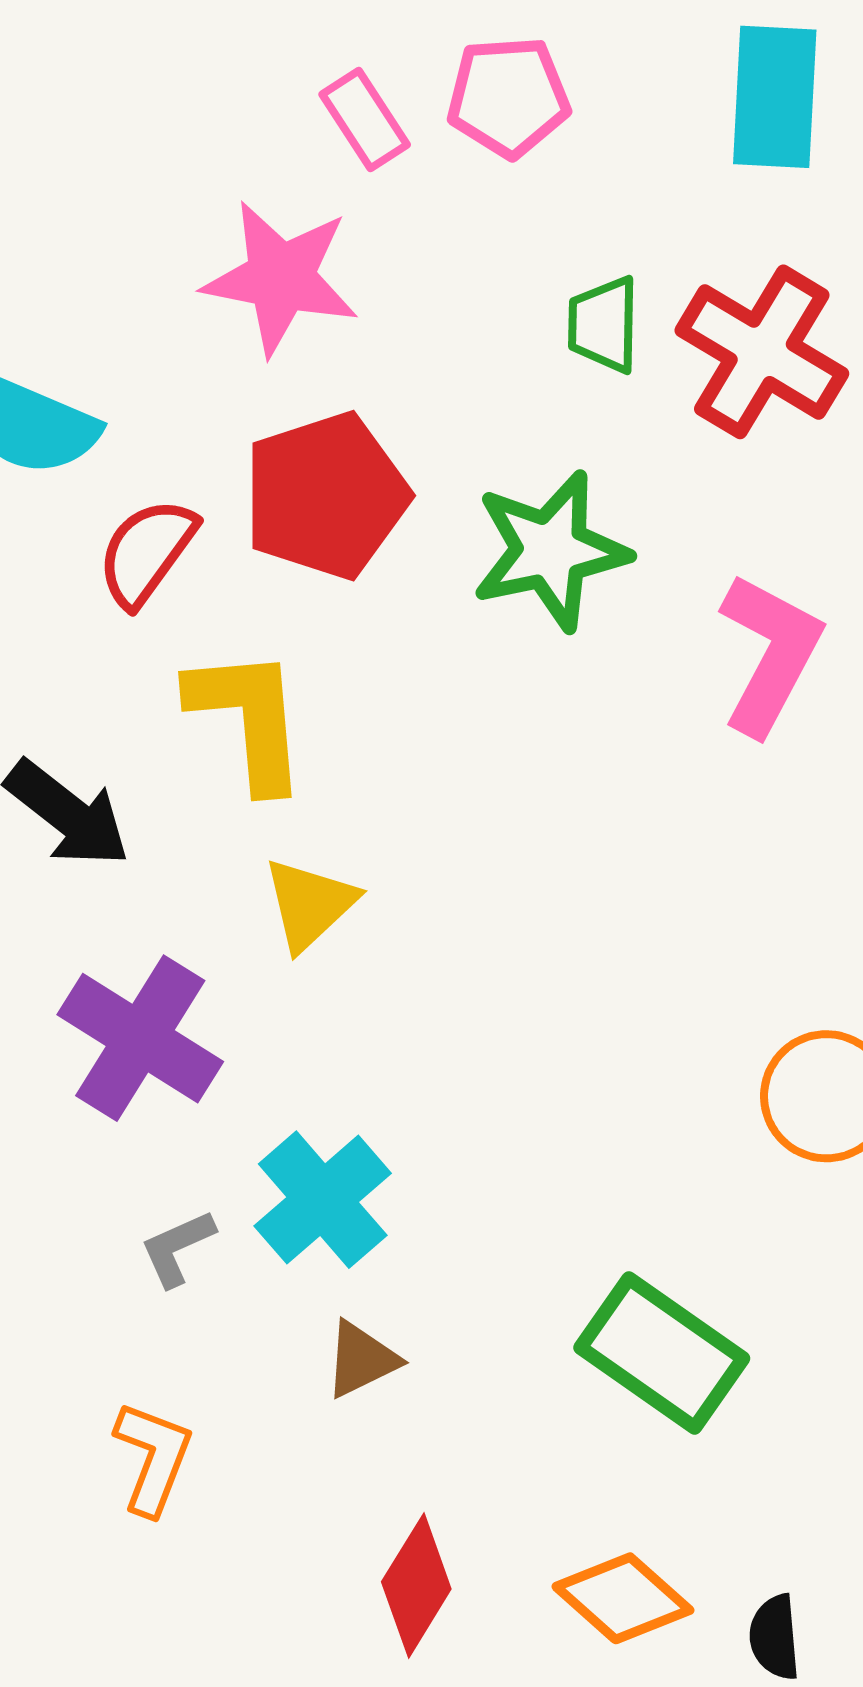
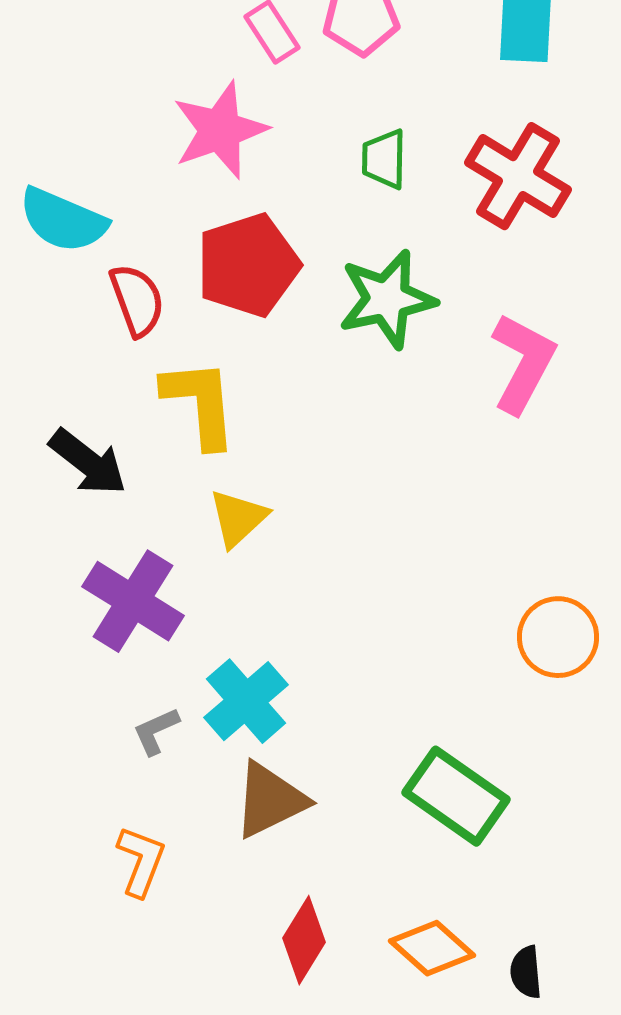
pink star: (281, 278) -> (220, 130), turned -30
green trapezoid: (604, 325) -> (384, 159), moved
red semicircle: (147, 552) -> (137, 300), turned 124
brown triangle: (361, 1359) -> (270, 800), size x1.6

